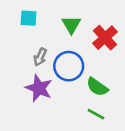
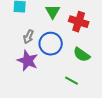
red cross: (105, 38) -> (79, 22), turned -30
green semicircle: (97, 87) -> (82, 55), moved

